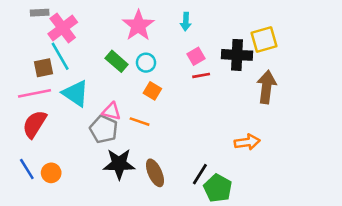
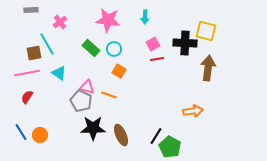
pink star: (138, 25) -> (108, 20), turned -30
pink cross: (63, 28) -> (60, 22), moved, size x0.6
yellow square: (264, 40) -> (206, 31), turned 30
cyan triangle: (76, 93) -> (59, 73), size x0.7
red semicircle: (34, 124) -> (27, 97), size x0.6

